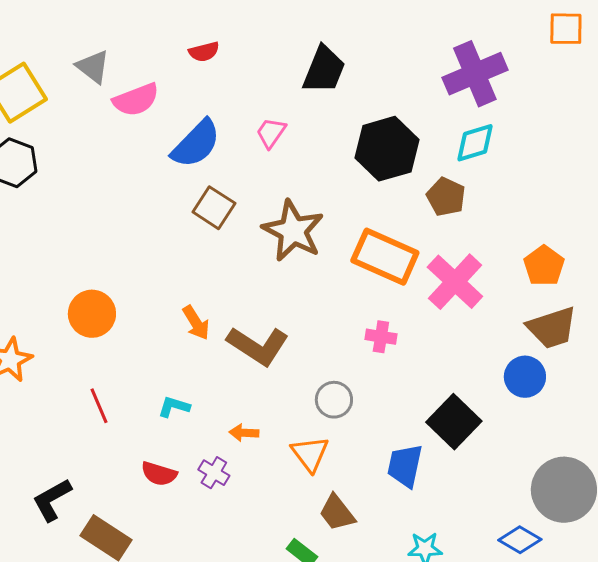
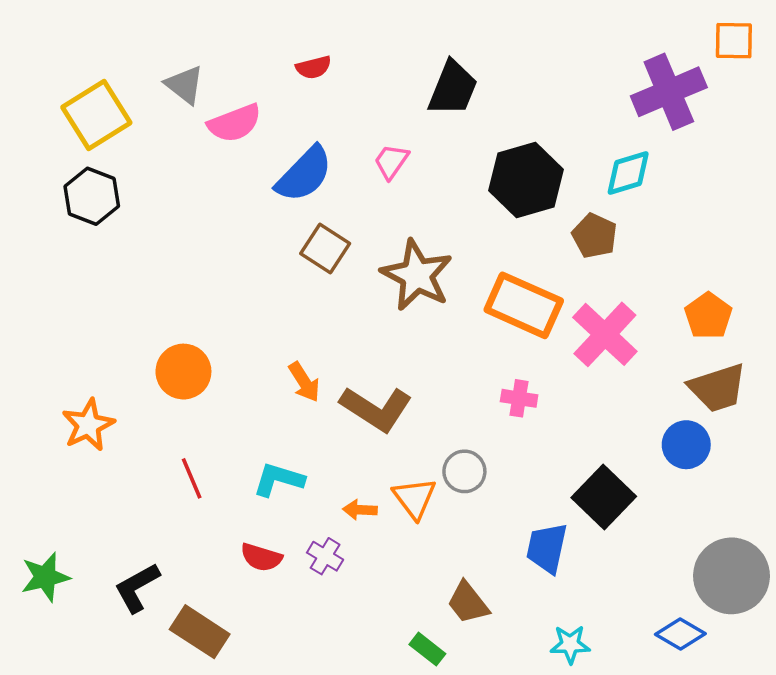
purple cross: (475, 74) -> (669, 92), moved
cyan L-shape: (174, 407) -> (279, 480), size x1.4
orange triangle: (310, 454) -> (415, 498), moved

